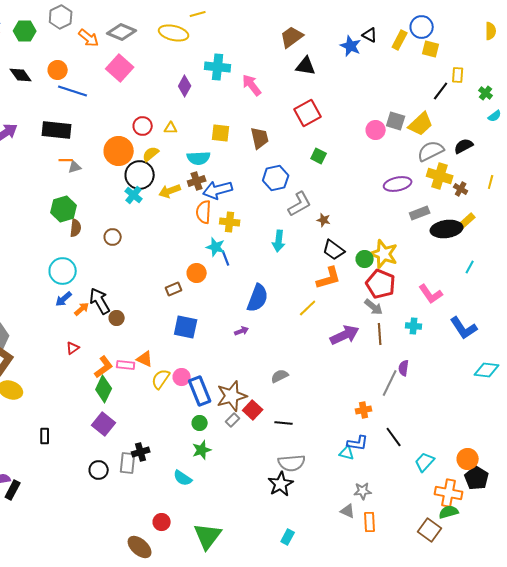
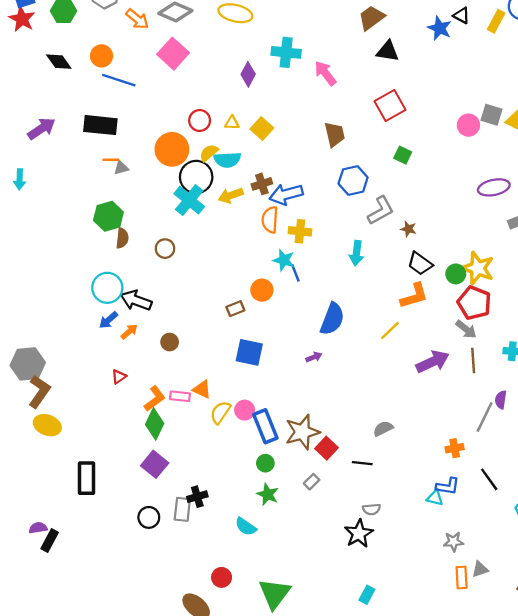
yellow square: (221, 133) -> (262, 129), moved, turned 36
cyan semicircle: (199, 158) -> (227, 160), moved
cyan cross: (134, 195) -> (189, 200), size x1.5
black arrow: (100, 301) -> (136, 300), moved, turned -40
gray semicircle: (280, 376) -> (383, 429), moved
gray rectangle: (233, 420) -> (312, 482), moved
black rectangle: (45, 436) -> (87, 478), size x1.8
green star: (202, 450) -> (268, 494), turned -30
gray semicircle: (292, 463) -> (372, 509), size x0.6
gray triangle: (348, 511) -> (480, 569), moved, turned -42

